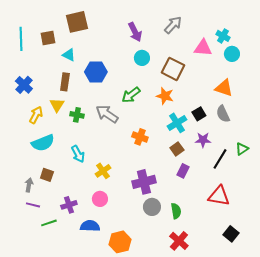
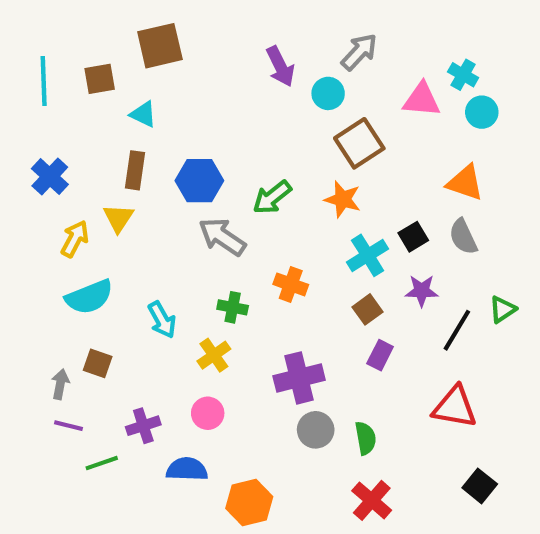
cyan circle: (142, 58) -> (328, 93), moved
brown square: (173, 69) -> (359, 143), turned 30
blue hexagon: (96, 72) -> (199, 181), moved
green cross: (77, 115) -> (233, 307), moved

